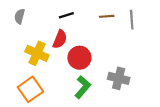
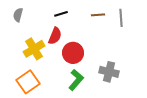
yellow cross: (37, 53) -> (34, 49), turned 35

